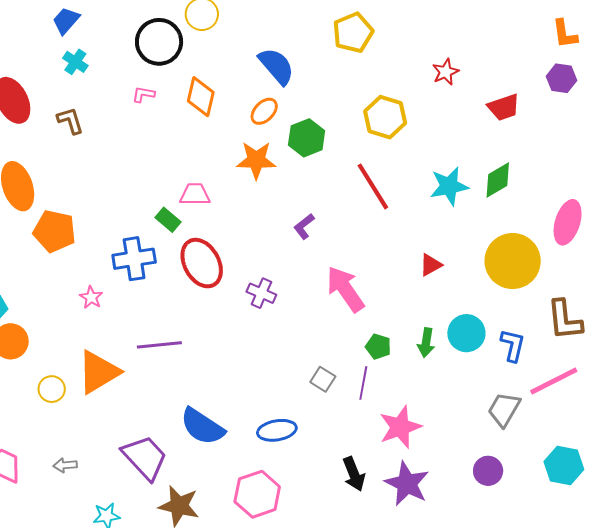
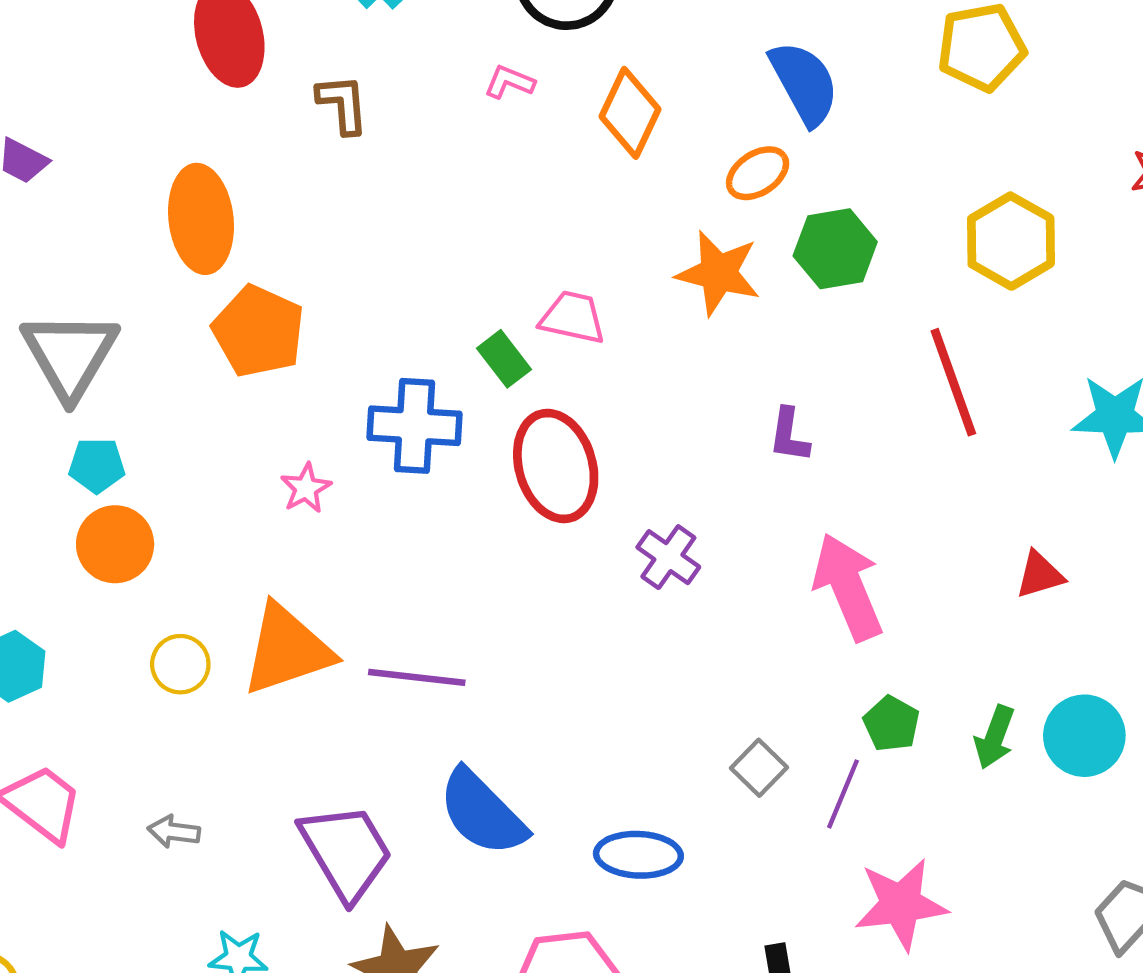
purple L-shape: (304, 226) -> (789, 435), turned -56
purple line: (159, 345) -> (417, 677), moved

